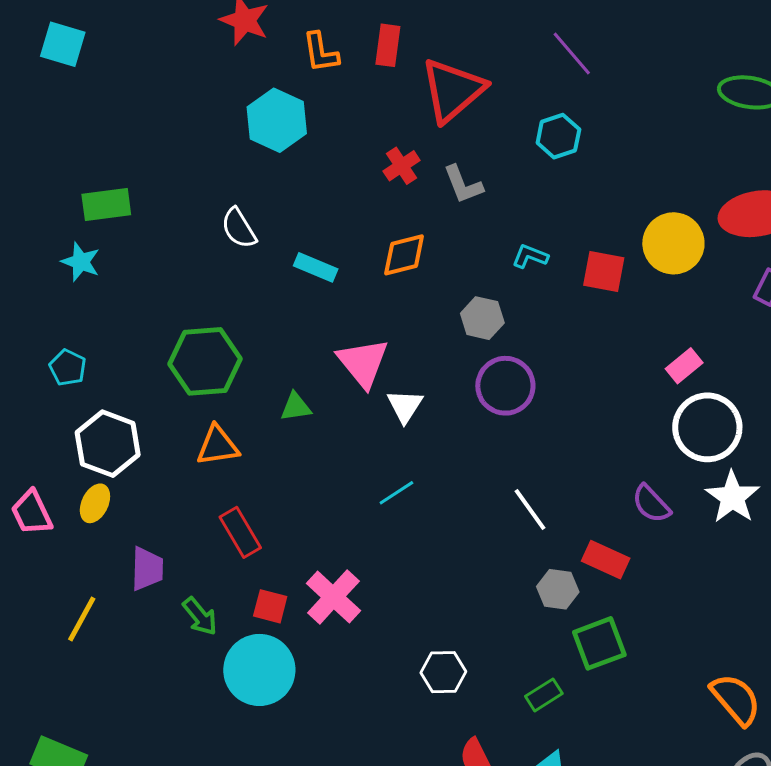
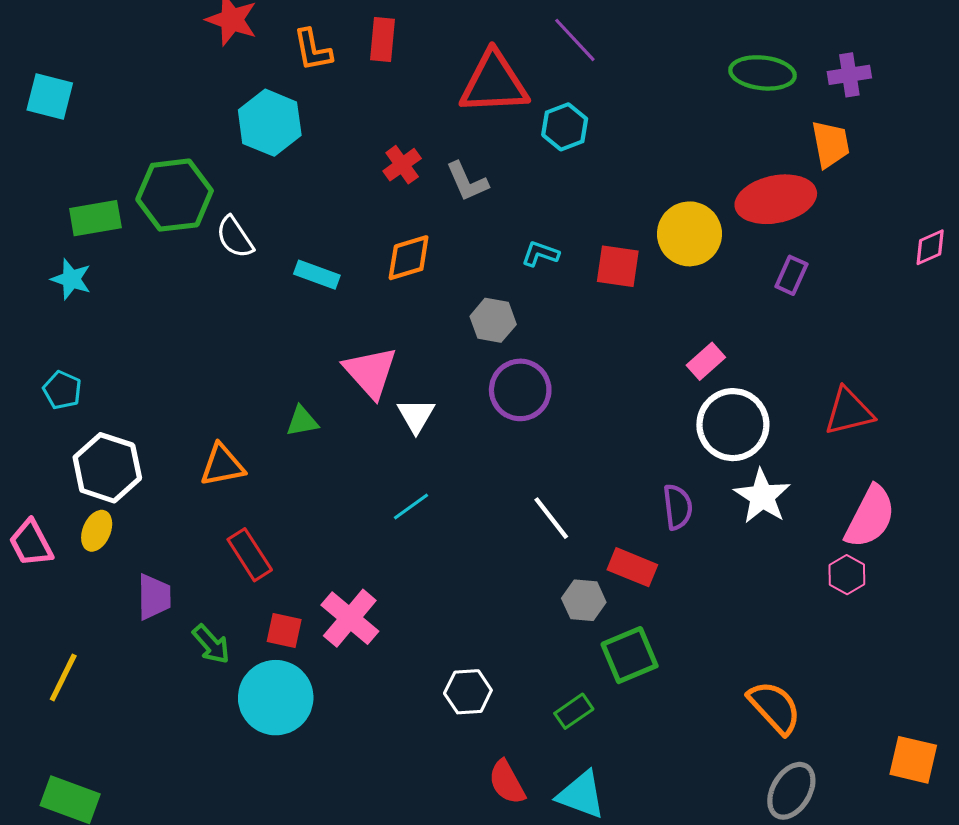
cyan square: (63, 44) -> (50, 96), moved
red triangle: (453, 90) -> (494, 83), moved, turned 40
green hexagon: (205, 361) -> (175, 195), moved
purple semicircle: (651, 504) -> (678, 507), turned -141
yellow line: (82, 619) -> (63, 678), moved

